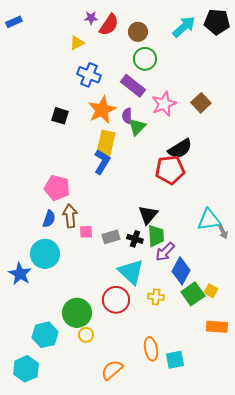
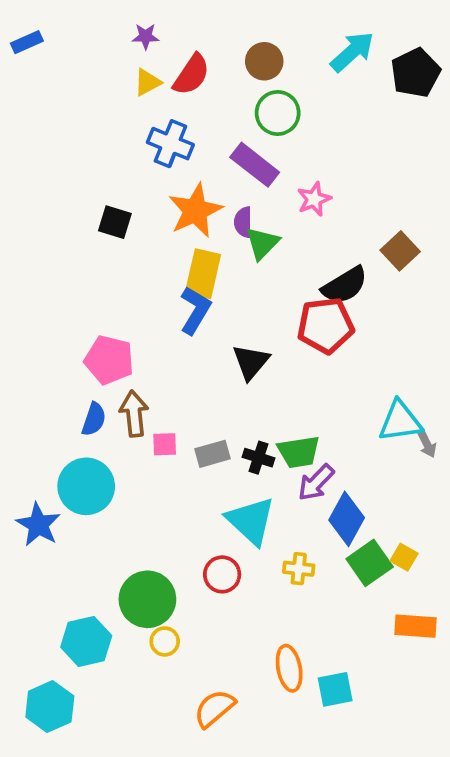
purple star: (91, 18) -> (146, 36), moved
black pentagon: (217, 22) -> (415, 73), moved, turned -30
red semicircle: (109, 25) -> (191, 75), moved
brown square: (201, 103) -> (400, 251), moved
pink star: (164, 104) -> (314, 199), size x0.7
black triangle: (148, 215) -> (251, 362), moved
green trapezoid: (156, 236) -> (299, 452), turned 85
red circle: (116, 300) -> (222, 574), size x0.7

